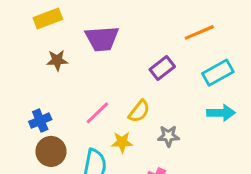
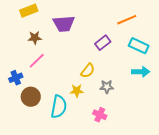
cyan rectangle: (218, 73) -> (139, 46), turned 54
pink line: (97, 113) -> (37, 61), moved
blue cross: (40, 121) -> (16, 78), moved

